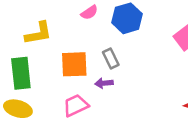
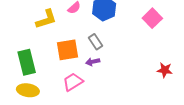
yellow L-shape: (38, 33) -> (46, 19), moved

